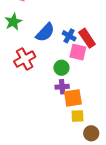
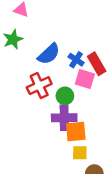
red cross: (25, 59) -> (39, 86), moved
purple cross: (62, 87) -> (64, 118), size x1.5

